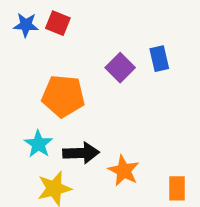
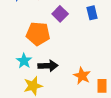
purple square: (120, 68) -> (60, 14), moved
orange star: (124, 171) -> (82, 76), moved

